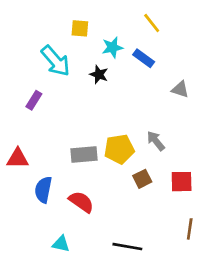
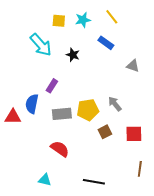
cyan star: (112, 47) -> (83, 20), moved
purple rectangle: (34, 100) -> (52, 86), moved
blue semicircle: (43, 190) -> (32, 104), moved

